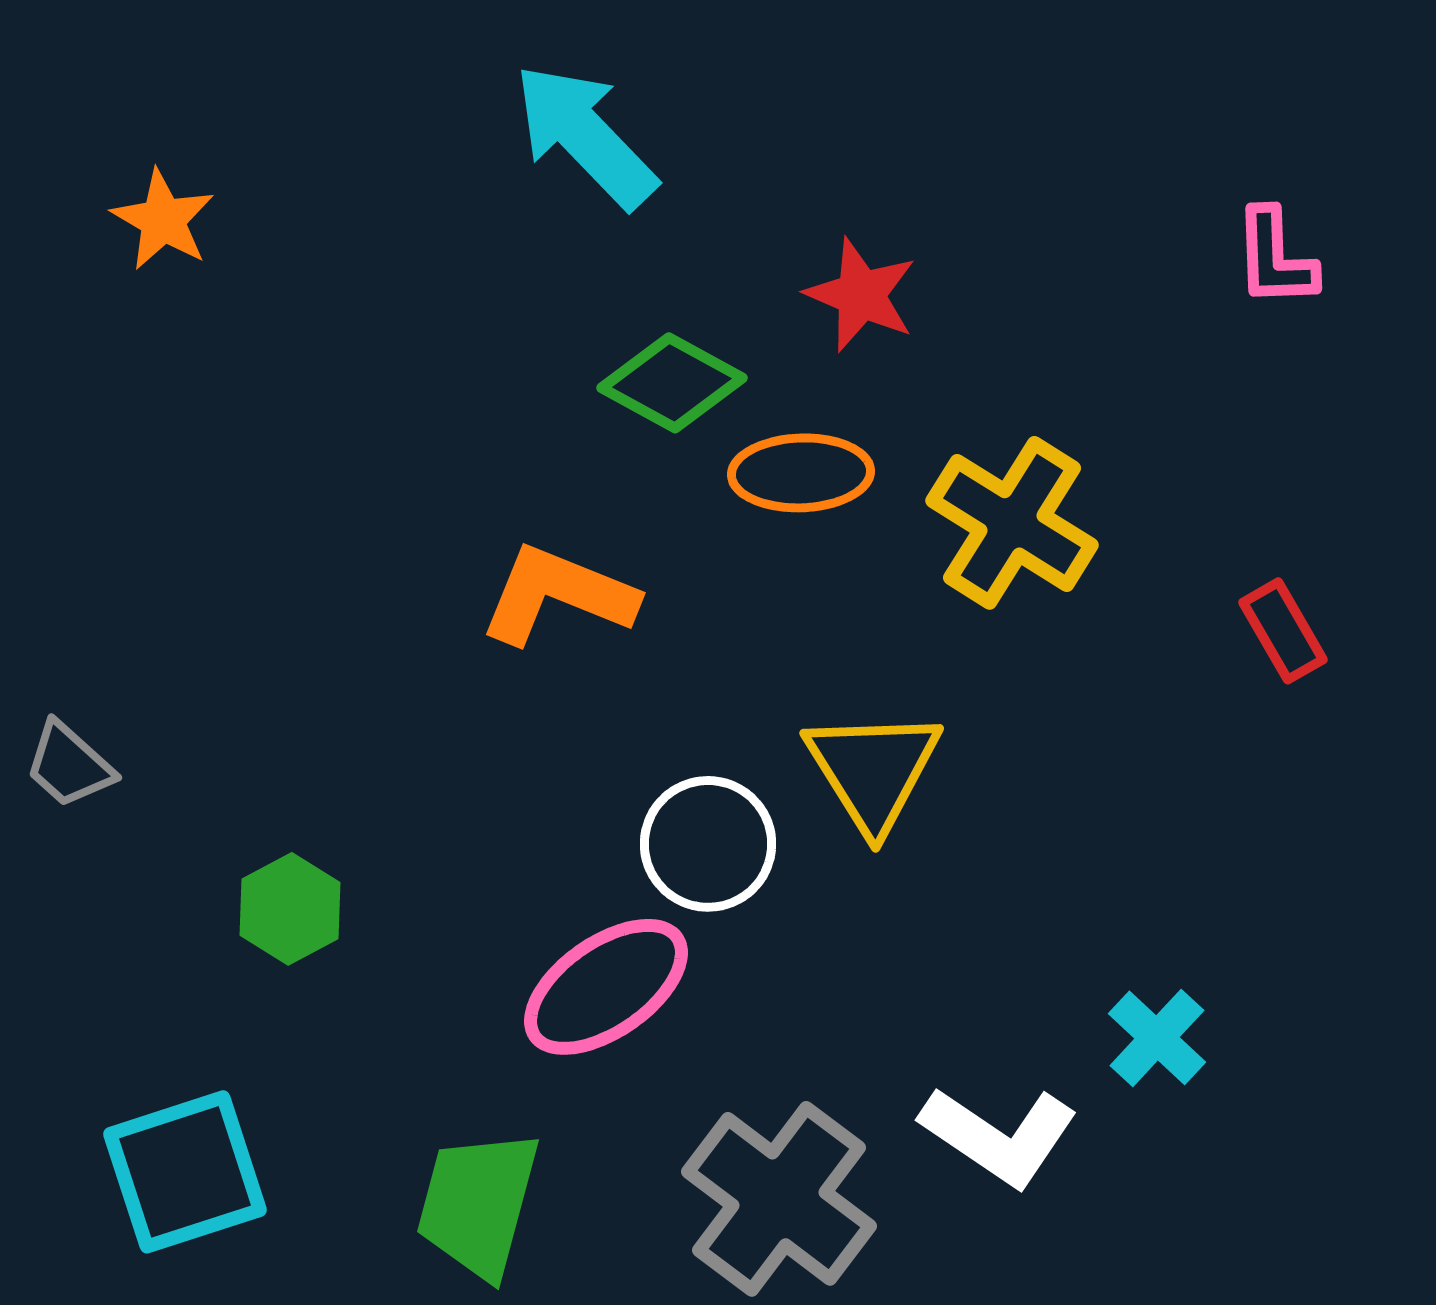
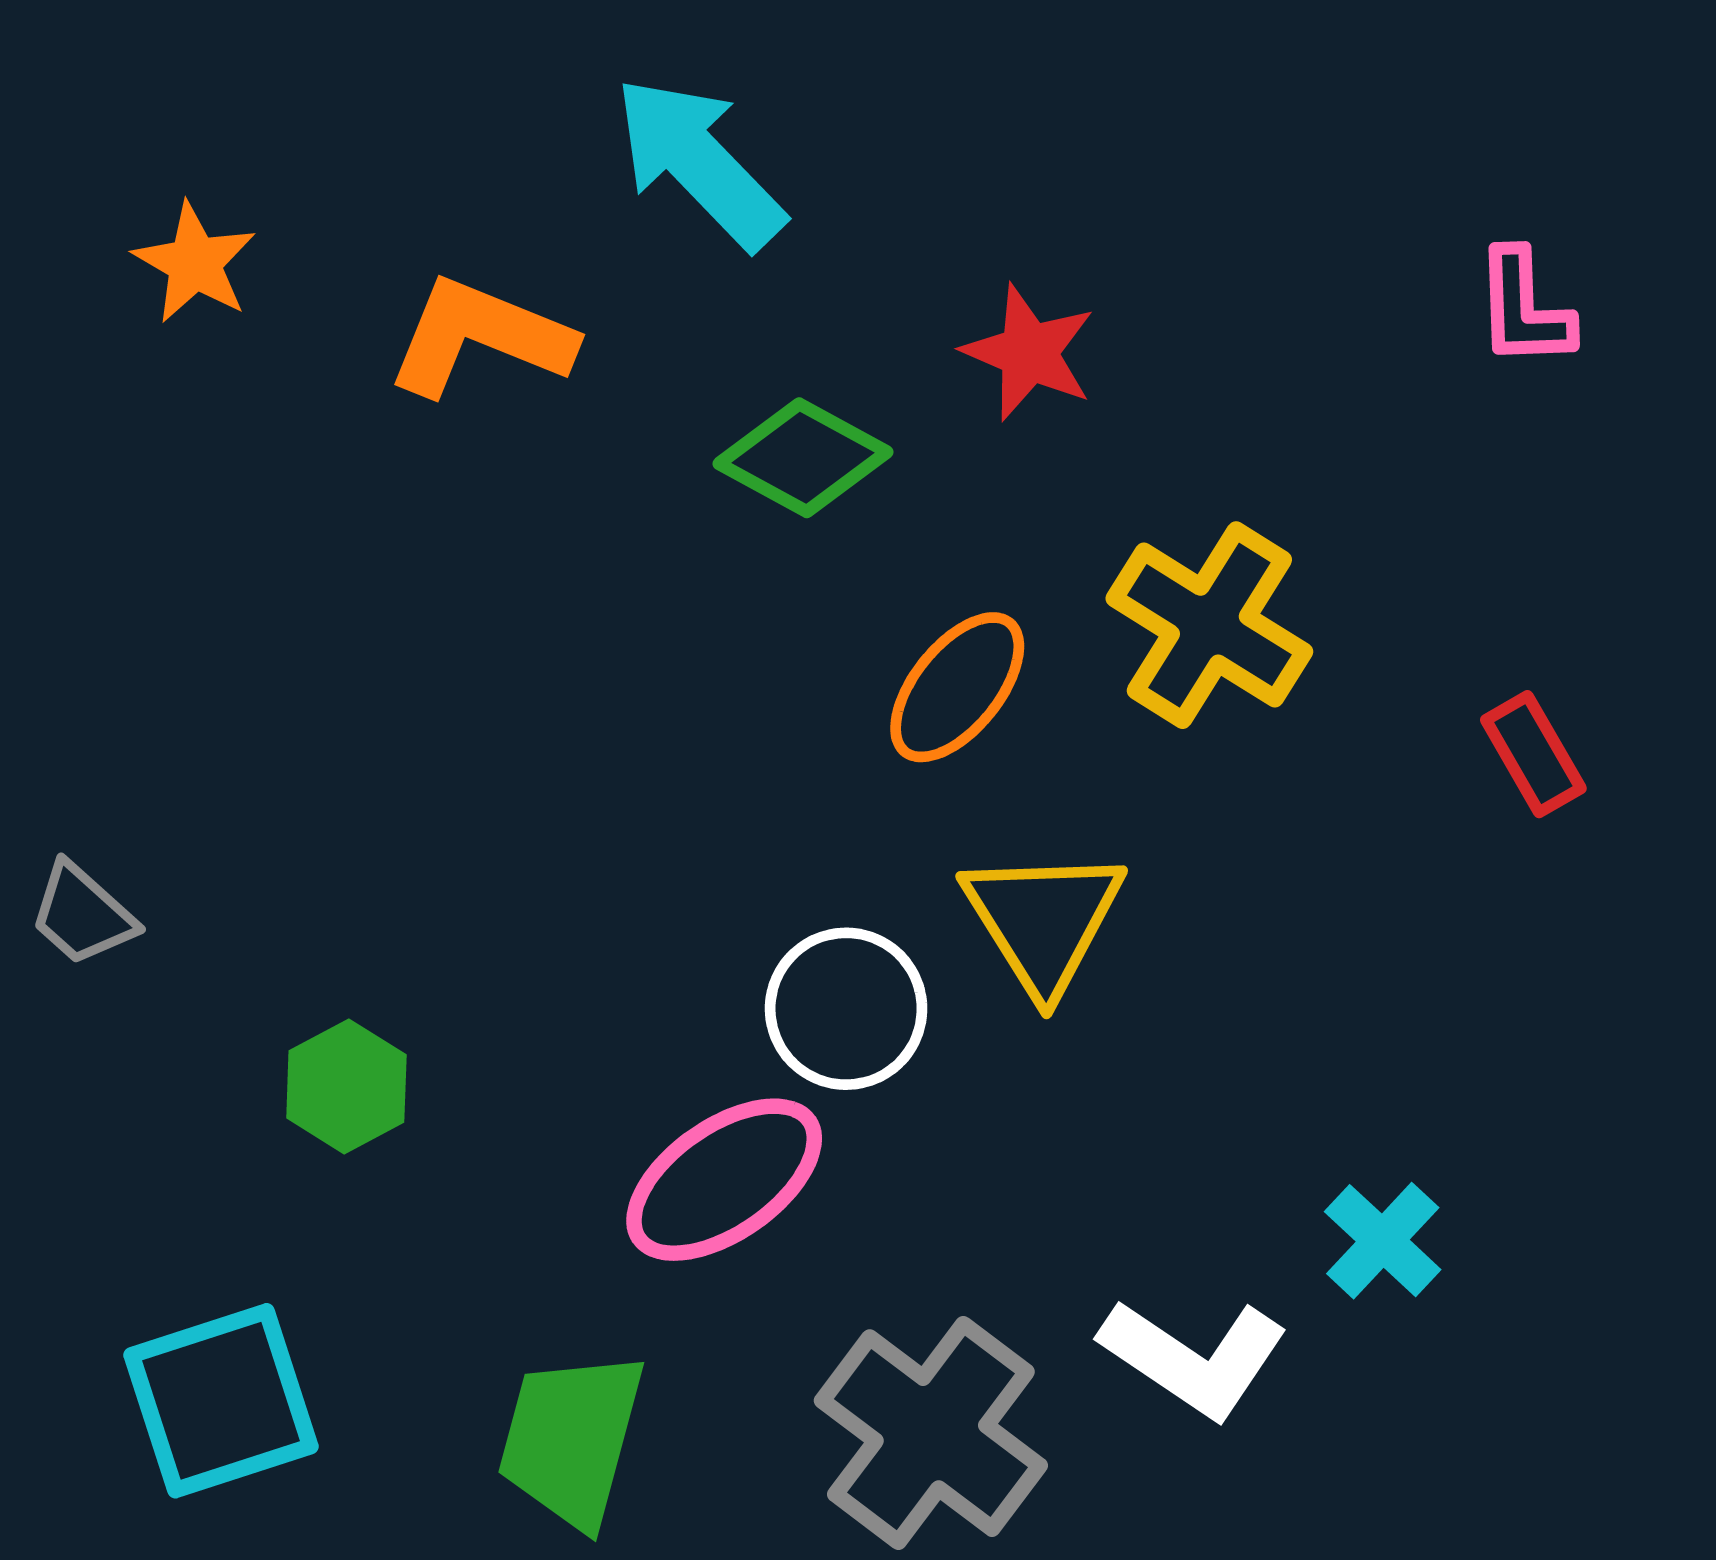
orange ellipse: (801, 473) -> (957, 687), moved, turned -49
orange L-shape: (558, 595) -> (480, 337), moved

